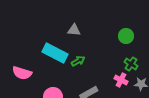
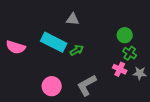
green circle: (126, 36) -> (125, 35), moved
pink semicircle: (22, 73) -> (16, 47), moved

